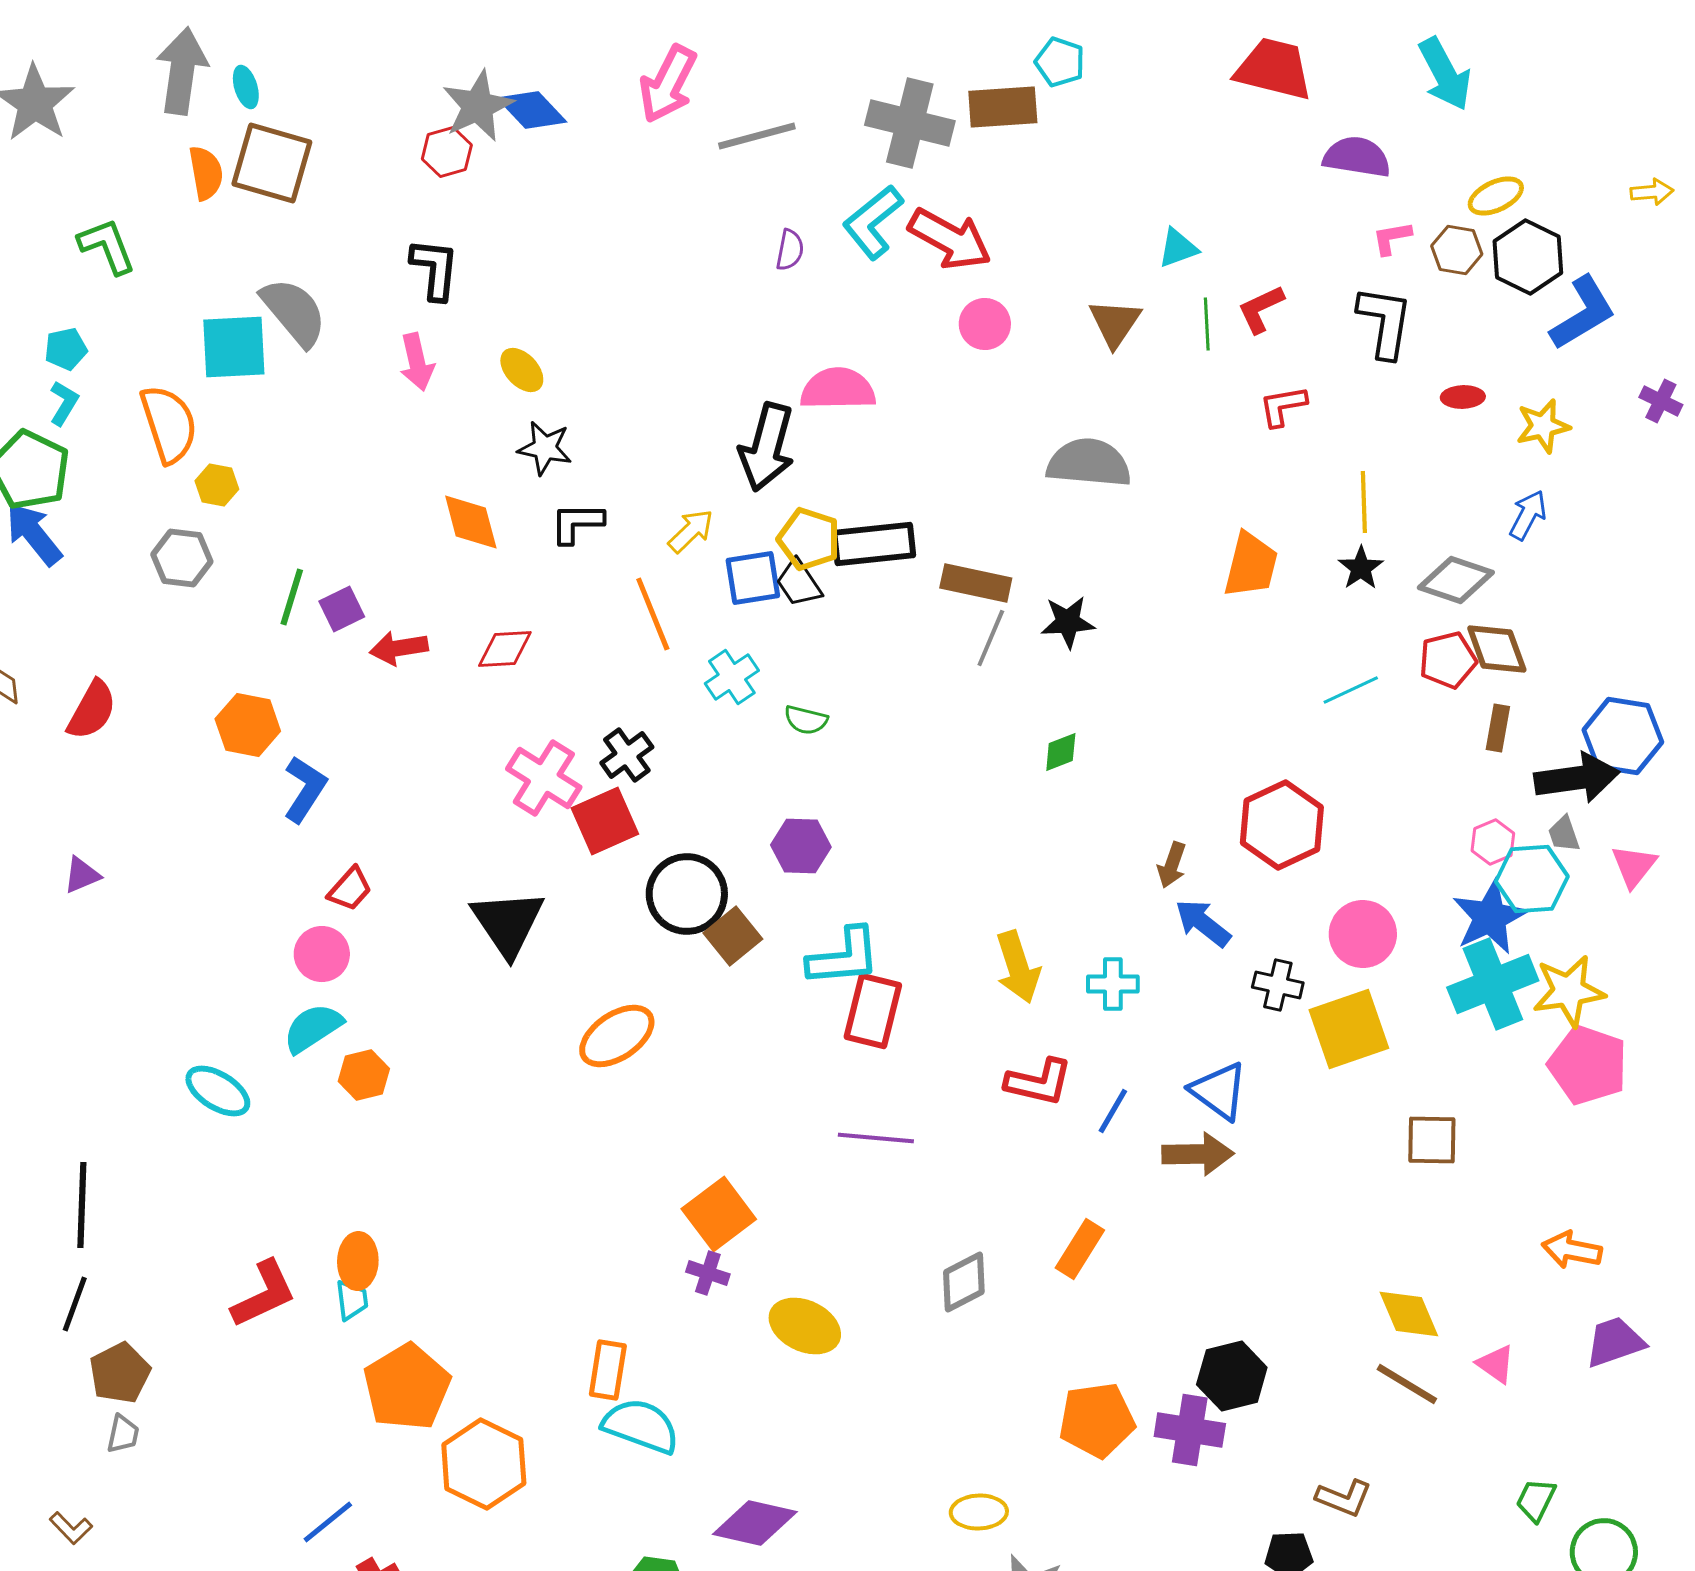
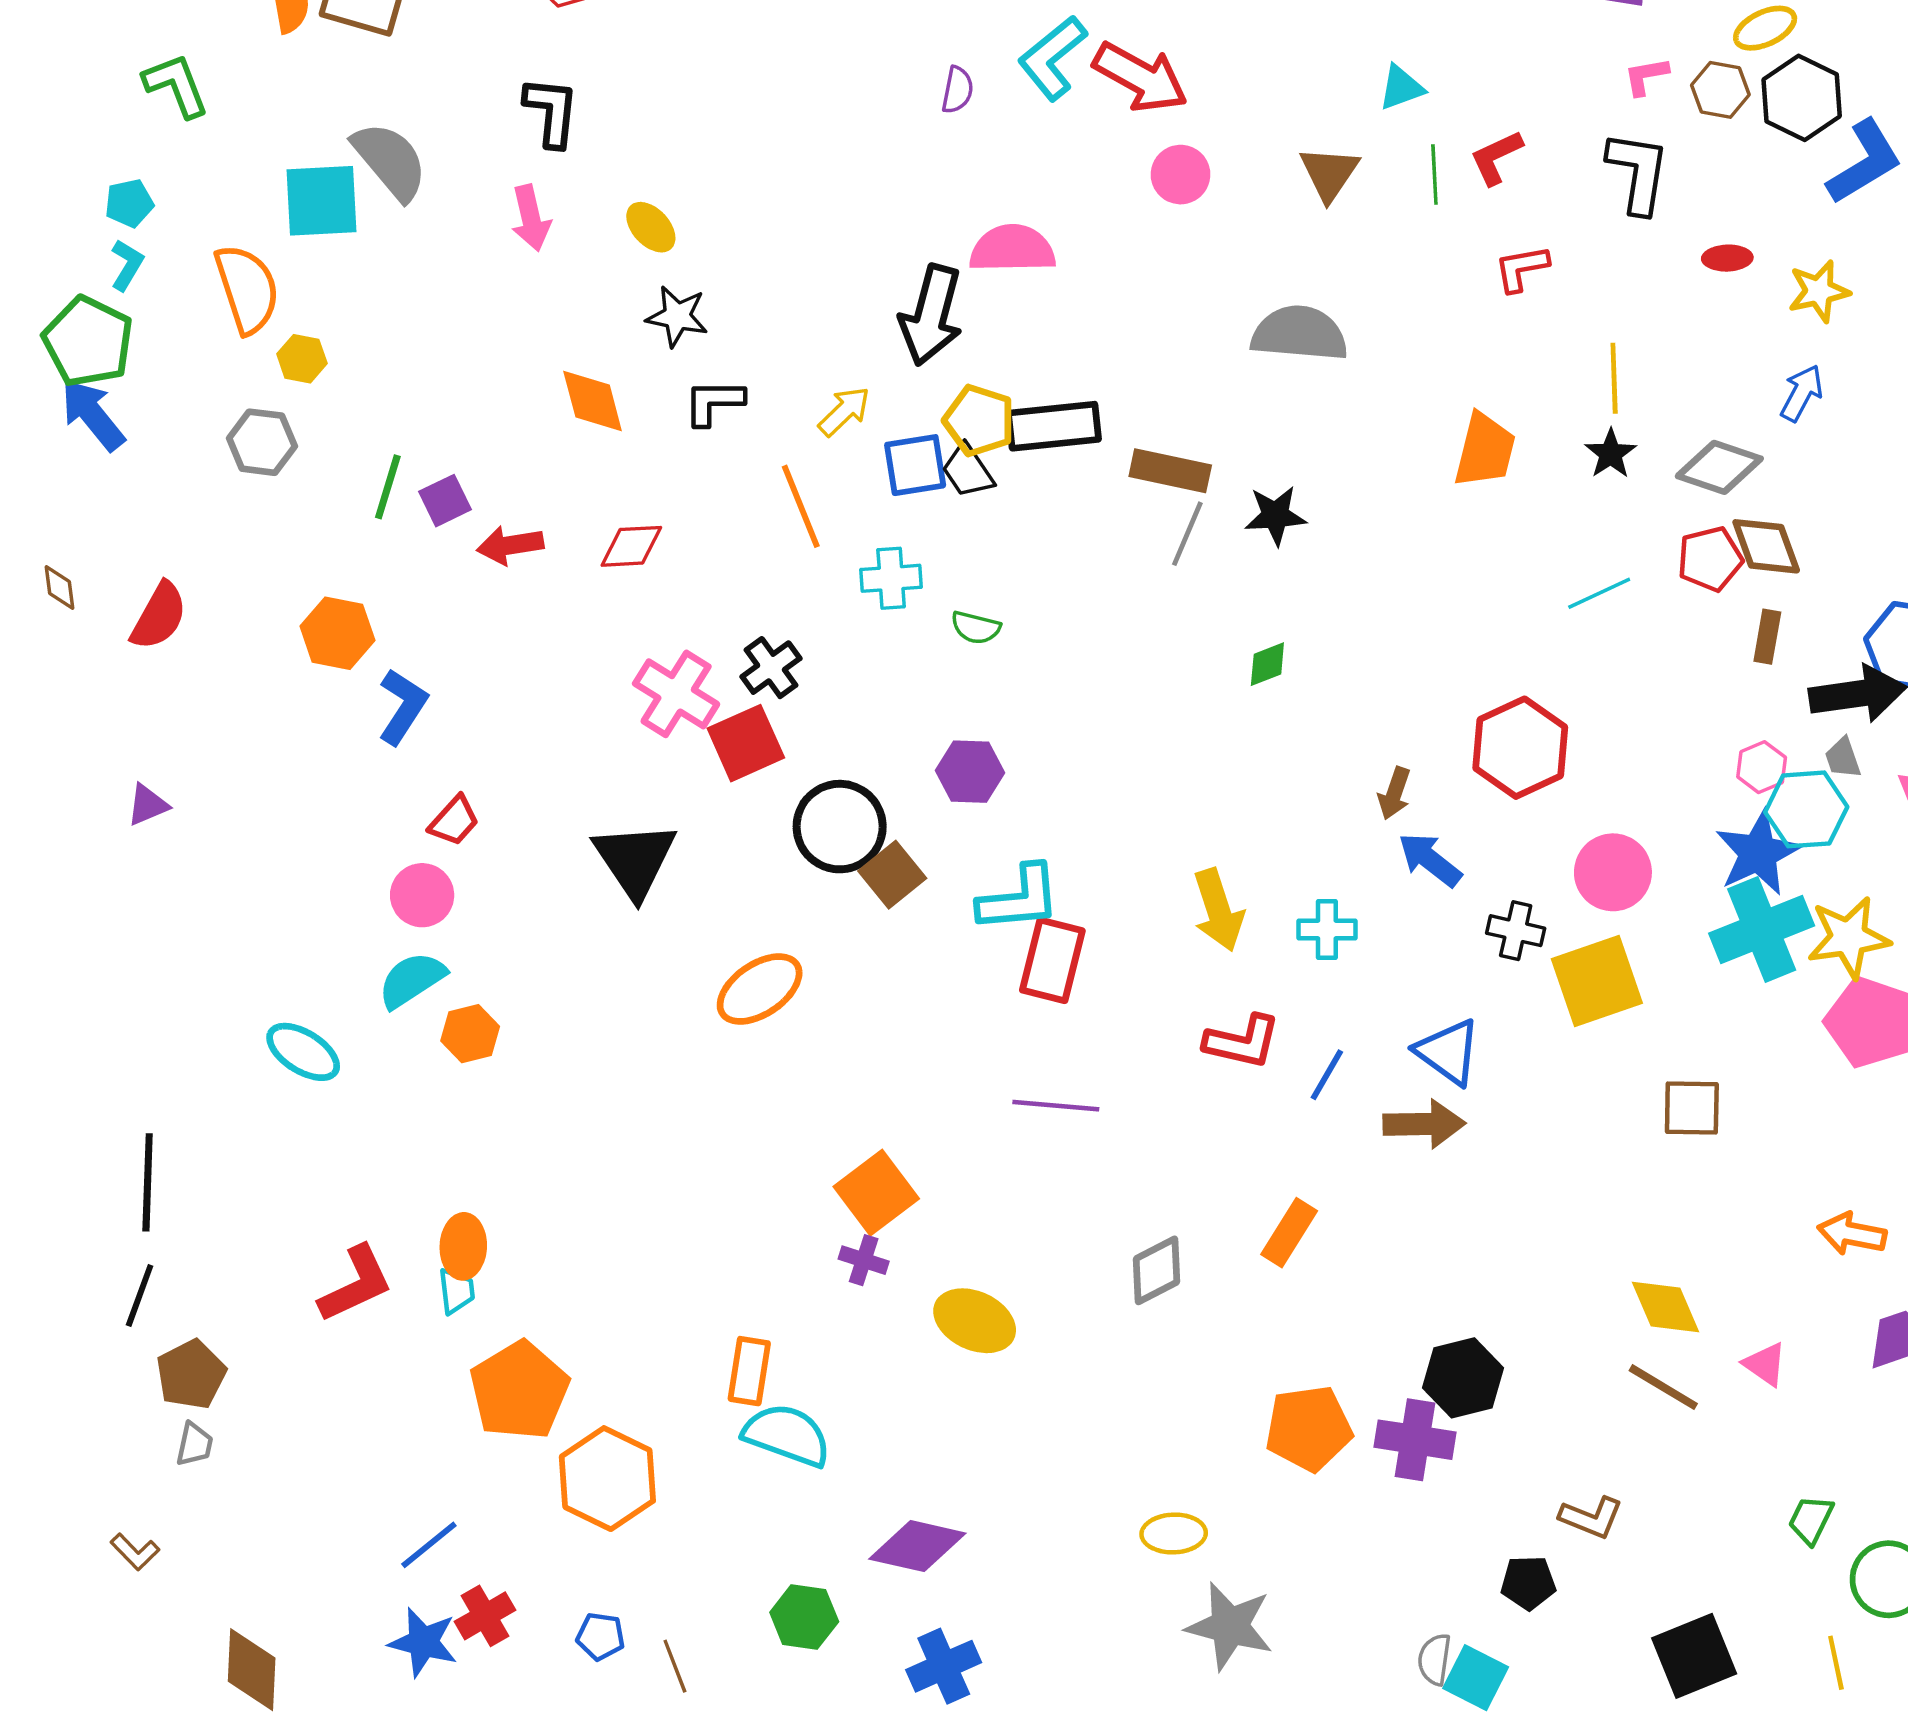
cyan cross: (732, 677) -> (891, 578), turned 30

